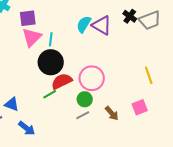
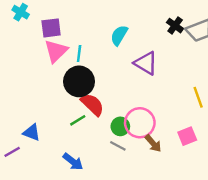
purple triangle: (102, 25) -> (146, 63), moved
pink circle: (92, 78) -> (140, 123), moved
red semicircle: (62, 81) -> (92, 105), turned 70
gray line: (83, 115) -> (118, 146), turned 56
blue arrow: (27, 128) -> (73, 162), moved

